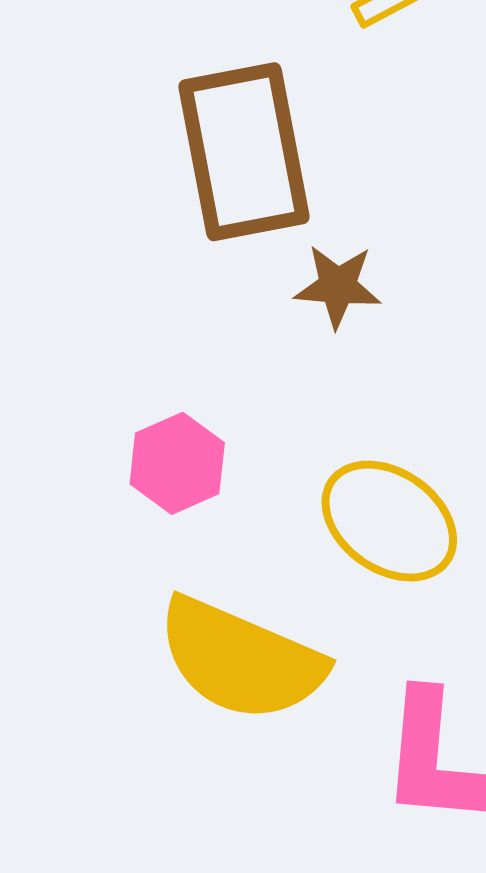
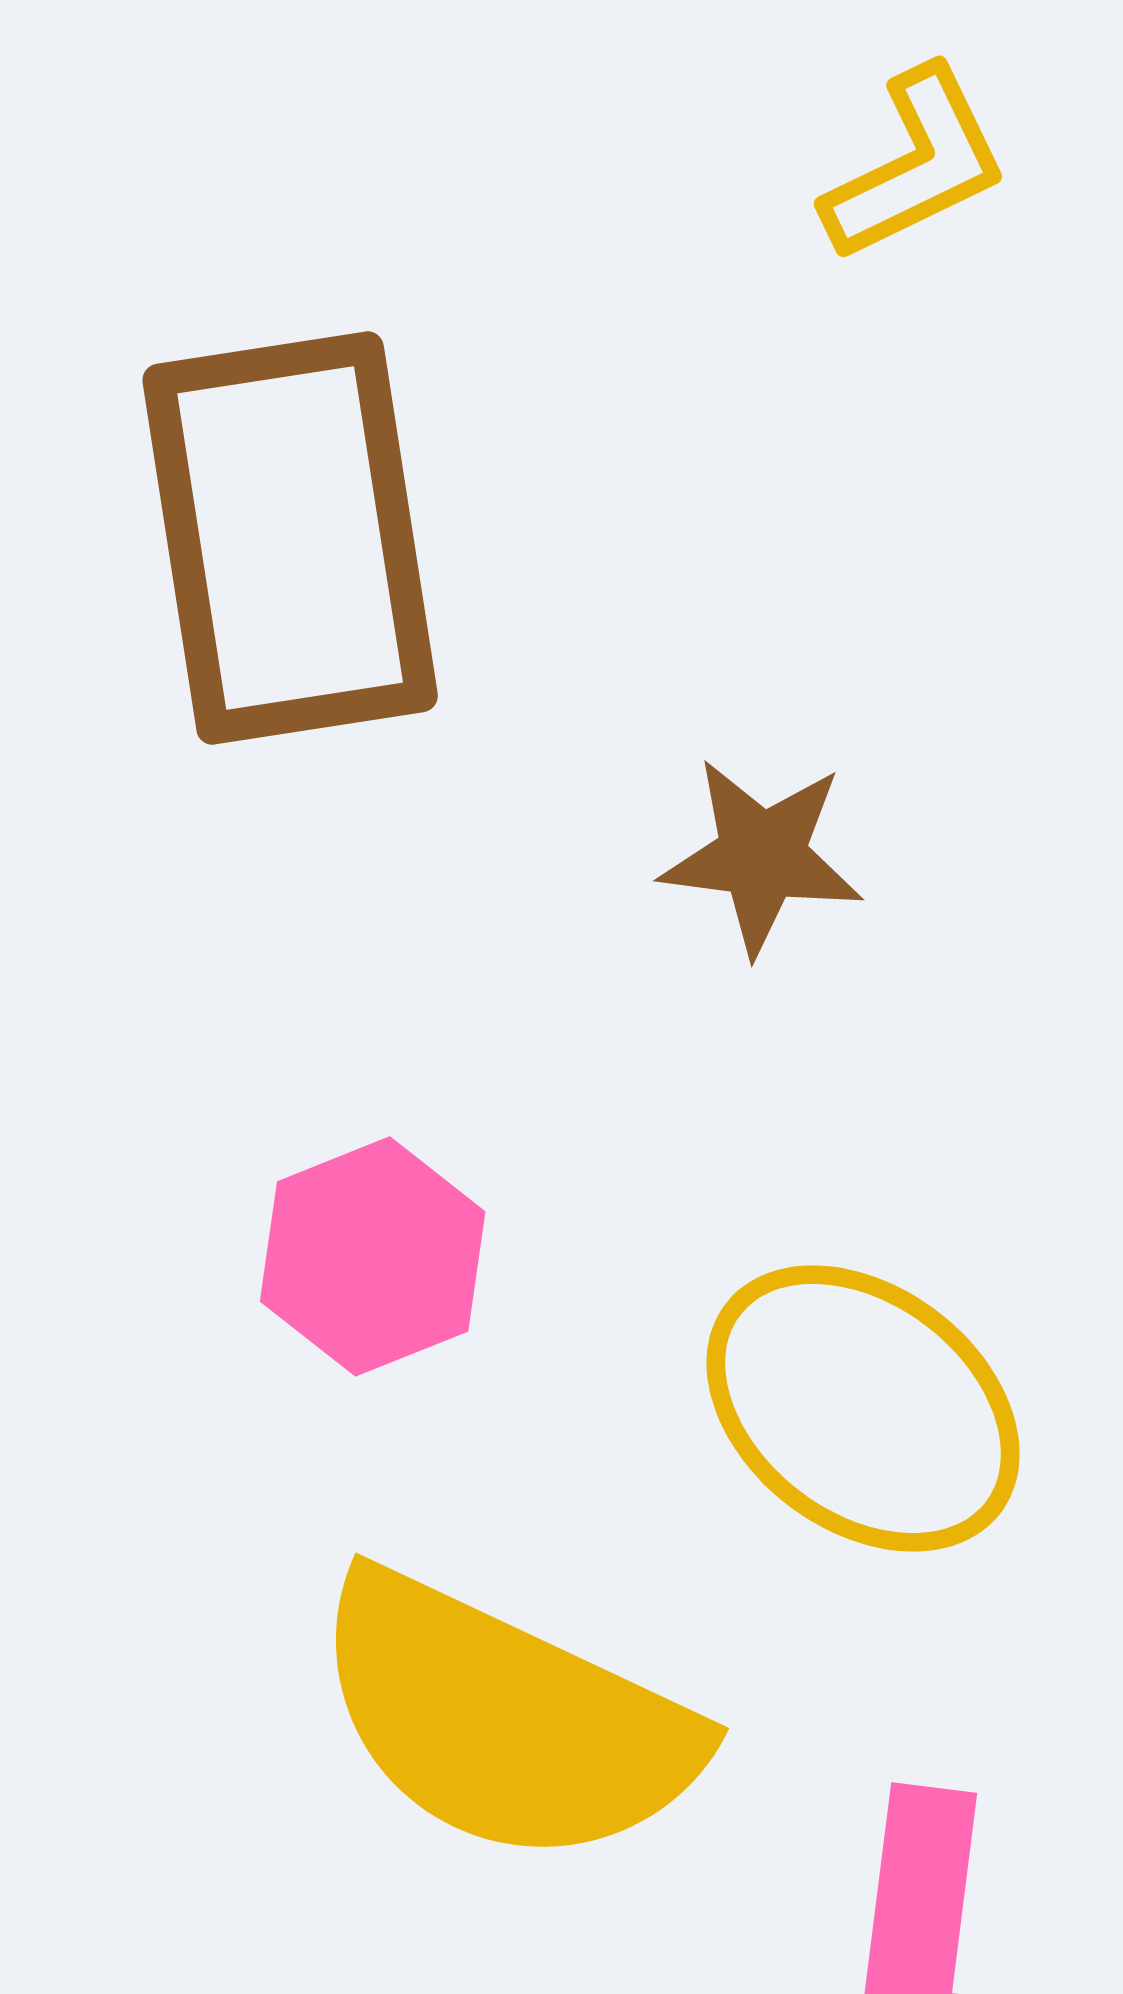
brown rectangle: (244, 152) -> (290, 538), moved

